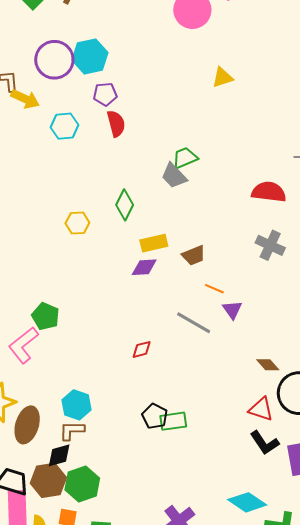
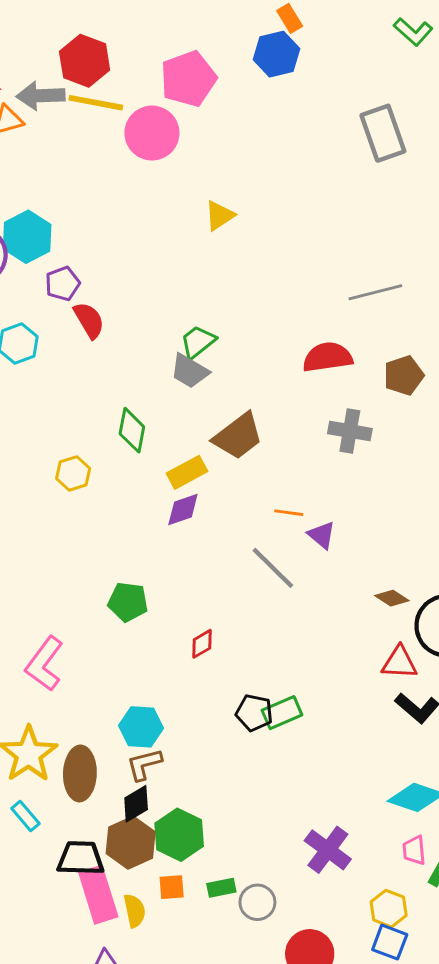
brown trapezoid: (194, 255) -> (238, 436), moved, size x1.5
green pentagon: (46, 316) -> (128, 602), moved
gray line: (194, 323) -> (273, 568), turned 30
red diamond: (142, 349) -> (202, 644), moved

